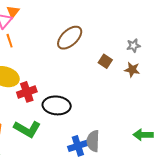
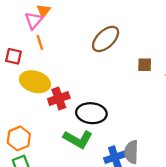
brown square: (105, 61) -> (145, 65), turned -32
green L-shape: (27, 129) -> (78, 139), moved

